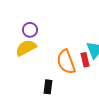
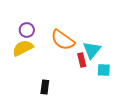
orange semicircle: (66, 62) -> (63, 40), moved, turned -35

